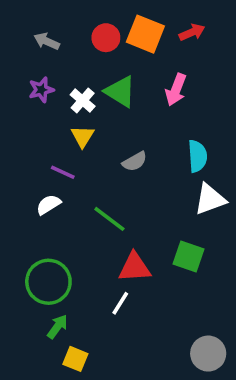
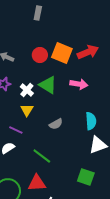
red arrow: (192, 32) -> (88, 52), size x1.5
pink arrow: (176, 90) -> (79, 84), turned -102
red triangle: (135, 267) -> (37, 183), moved

